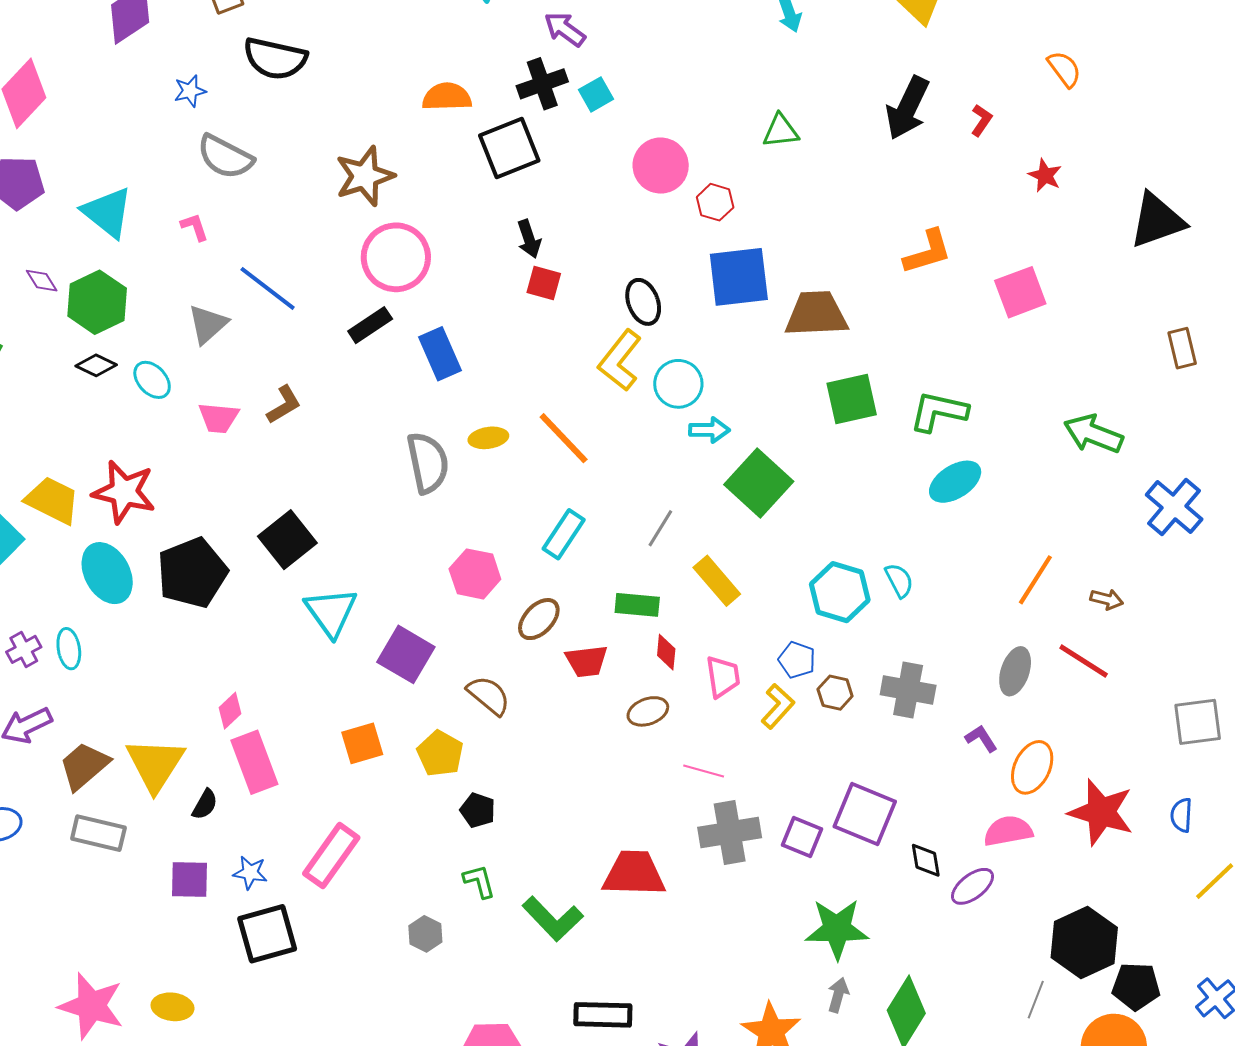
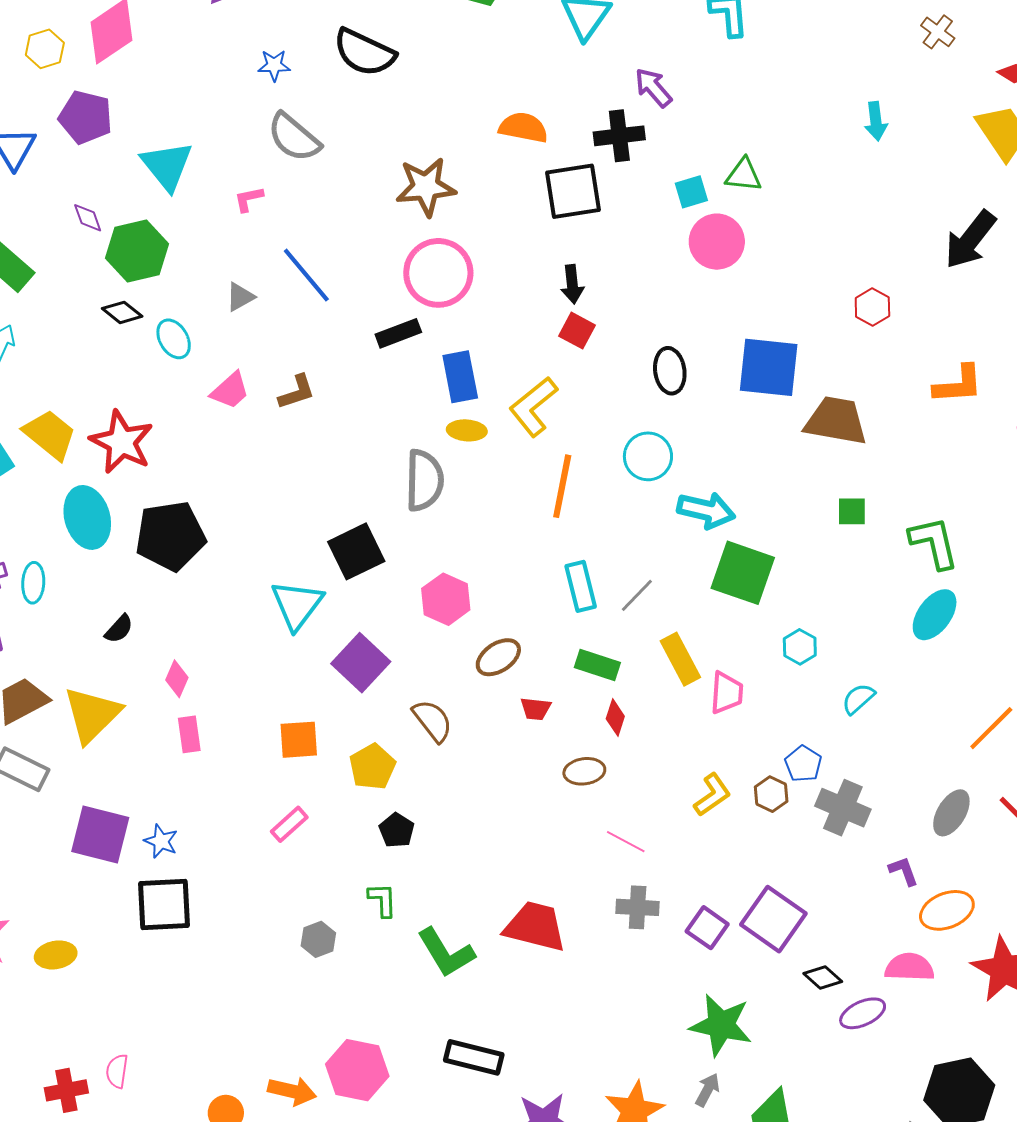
cyan square: (596, 94) -> (691, 192), moved
green triangle: (781, 131) -> (744, 175), moved
red hexagon: (715, 202) -> (872, 307), moved
pink L-shape: (195, 227) -> (249, 199), turned -96
gray triangle: (208, 324) -> (240, 297), size x0.7
yellow L-shape: (620, 360) -> (533, 407), moved
cyan circle: (678, 384) -> (648, 456), moved
green square: (852, 399) -> (852, 511), size x0.6
green L-shape: (939, 412) -> (934, 543), turned 52
pink trapezoid: (219, 418) -> (230, 390), turned -60
cyan arrow: (709, 430) -> (706, 510), size x1.4
yellow ellipse: (488, 438) -> (467, 430), moved
orange line: (564, 438) -> (562, 486), turned 42
cyan ellipse: (955, 482) -> (935, 615), turned -34
green square: (759, 483) -> (743, 573), turned -36
cyan rectangle: (564, 534) -> (581, 586), moved, turned -60
black square: (287, 540) -> (356, 551), moved
cyan semicircle: (899, 580) -> (858, 699), turned -117
cyan hexagon: (840, 592) -> (800, 647), moved, size x0.6
blue pentagon: (797, 660) -> (803, 764), moved
red trapezoid: (587, 661) -> (536, 709), size x0.7
pink trapezoid: (723, 677) -> (727, 693), moved
pink diamond: (230, 711) -> (177, 679), turned -36
pink rectangle: (254, 762) -> (189, 734), size x0.6
orange ellipse: (1032, 767) -> (947, 910), turned 30
black semicircle: (205, 804) -> (119, 629), moved
gray cross: (730, 832) -> (638, 907), size x0.7
pink rectangle: (331, 856) -> (289, 824), moved, size x0.6
black diamond: (926, 860) -> (823, 978), turned -51
purple square: (190, 880) -> (100, 835), size x1.4
yellow ellipse: (172, 1007) -> (56, 955), turned -30

